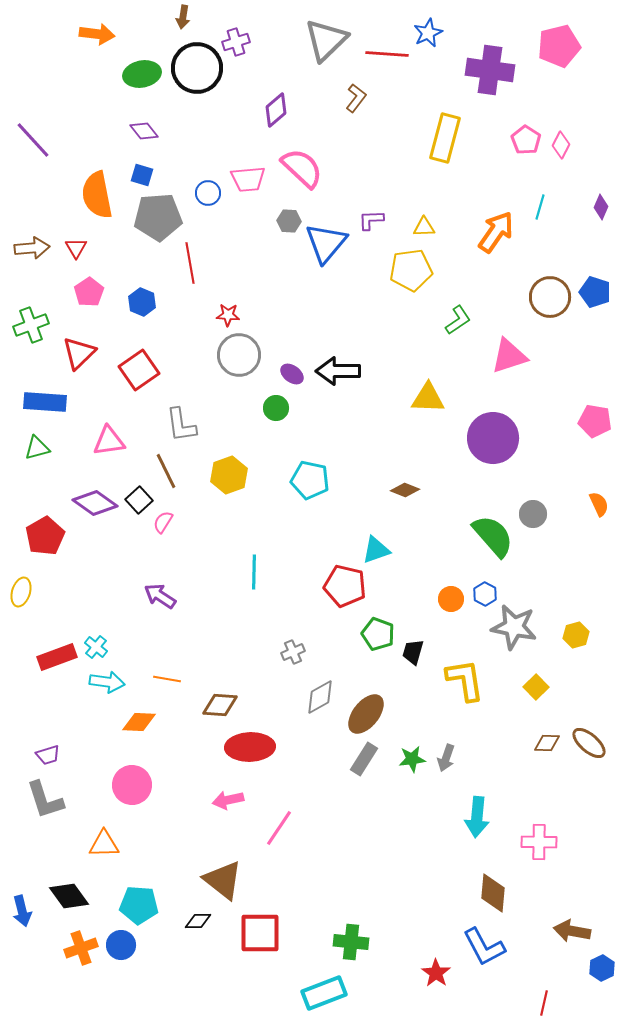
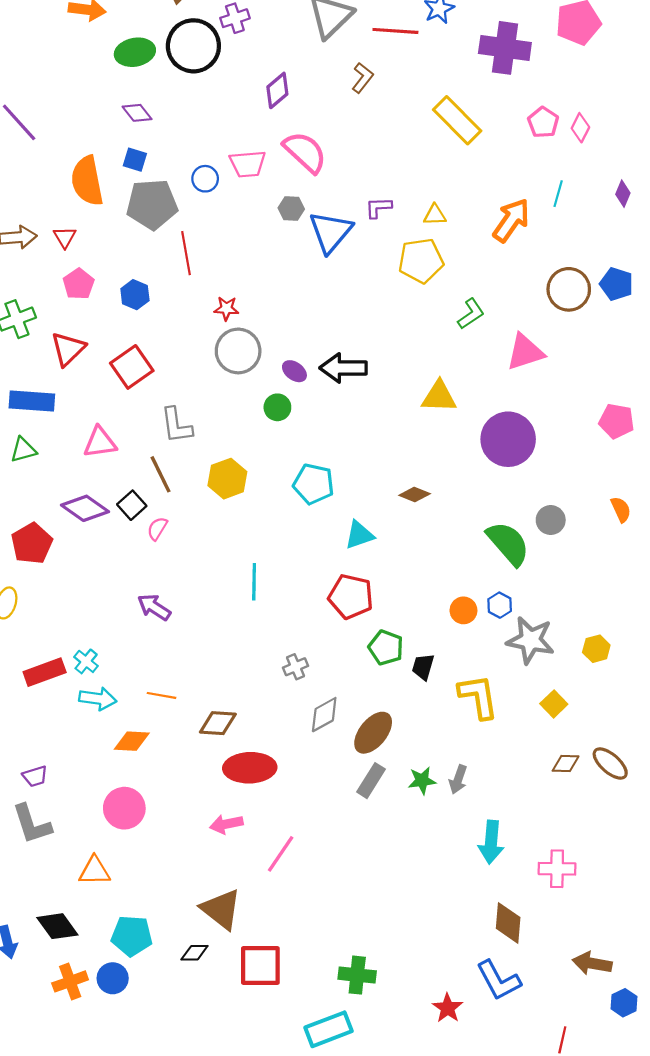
yellow rectangle: (445, 138) -> (457, 120), turned -60
cyan triangle: (376, 550) -> (359, 535), moved

